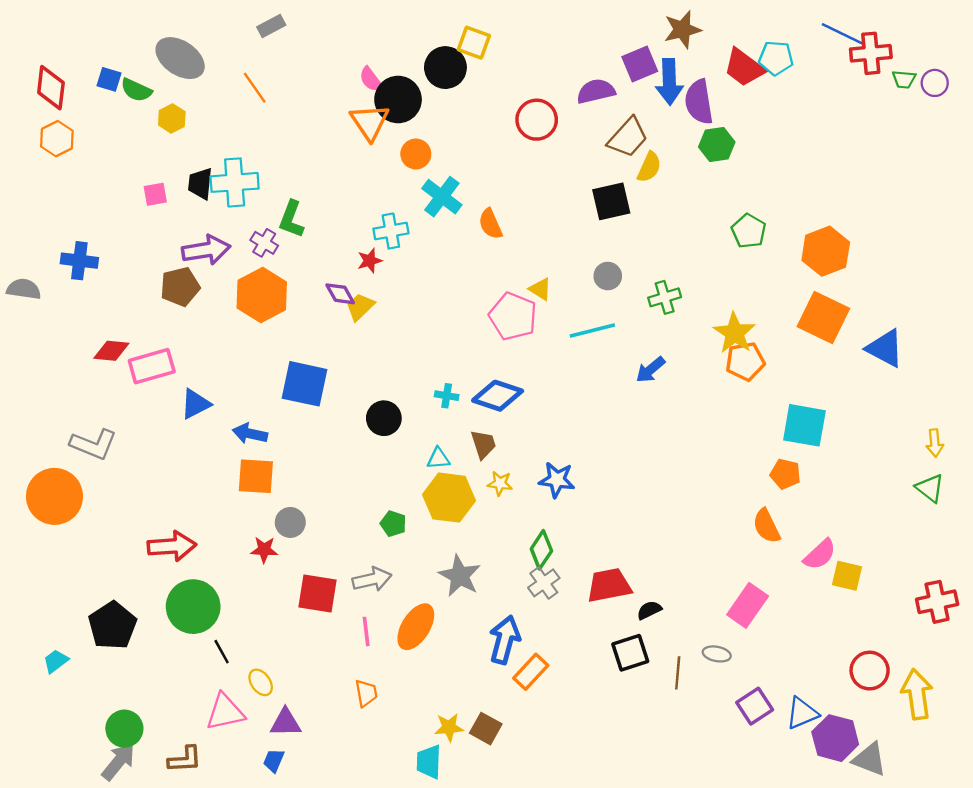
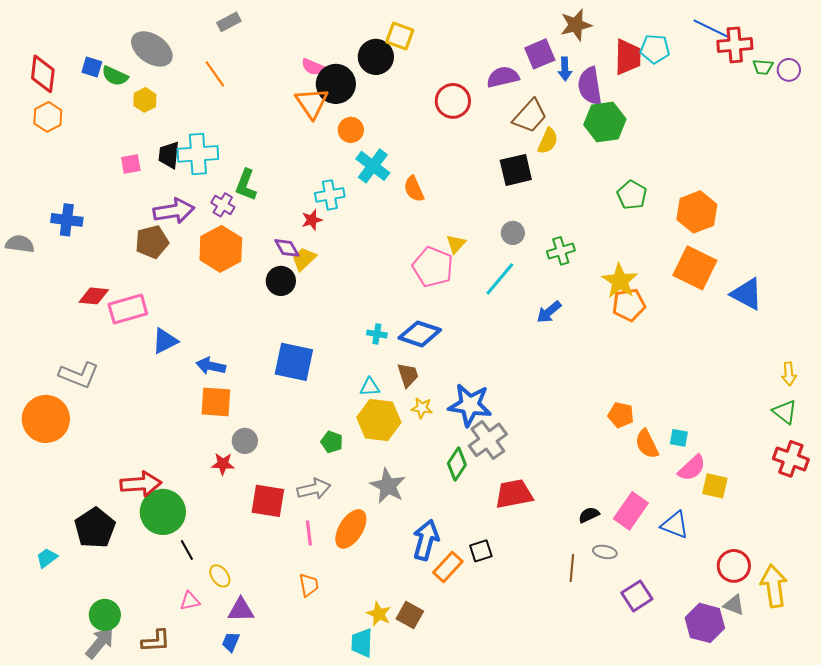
red trapezoid: (744, 68) -> (628, 57), turned -126
pink semicircle: (371, 79) -> (313, 67), turned -30
blue arrow: (669, 82) -> (565, 69), size x0.6
green hexagon: (717, 145) -> (605, 122), size x1.4
yellow triangle: (540, 289) -> (456, 244), turned 40
cyan line: (592, 331) -> (500, 279), turned -36
blue square: (304, 384) -> (294, 362), moved
black circle: (384, 418) -> (281, 281), moved
cyan square: (804, 425) -> (679, 438), moved, size x0.5
orange pentagon: (785, 474) -> (621, 415), moved
blue star: (557, 480) -> (470, 405), size x1.4
red arrow: (172, 546) -> (141, 484), moved
gray cross: (544, 583) -> (488, 440), moved, size x1.4
red cross: (937, 602) -> (791, 459), moved, turned 32
black semicircle: (649, 610) -> (589, 515), moved
black square: (630, 653) -> (481, 551), moved, size x0.7
pink triangle: (225, 712) -> (190, 601), size x0.6
blue triangle: (802, 713) -> (675, 525), moved, turned 44
yellow star: (449, 727) -> (379, 614), turned 30
gray triangle: (870, 759) -> (734, 605), moved, size x0.7

